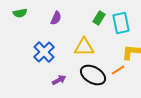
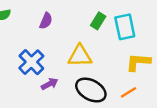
orange line: (118, 70) -> (129, 92), moved
purple arrow: (59, 80) -> (50, 84), moved

